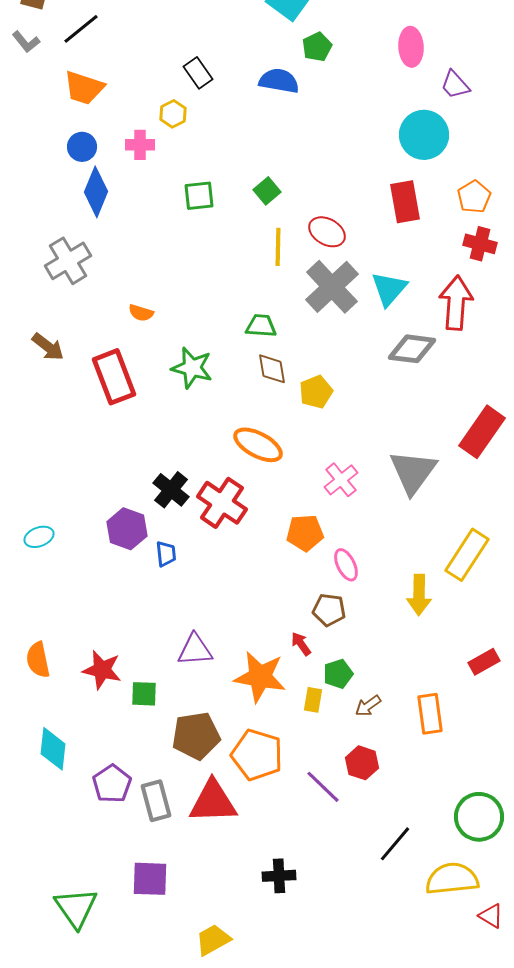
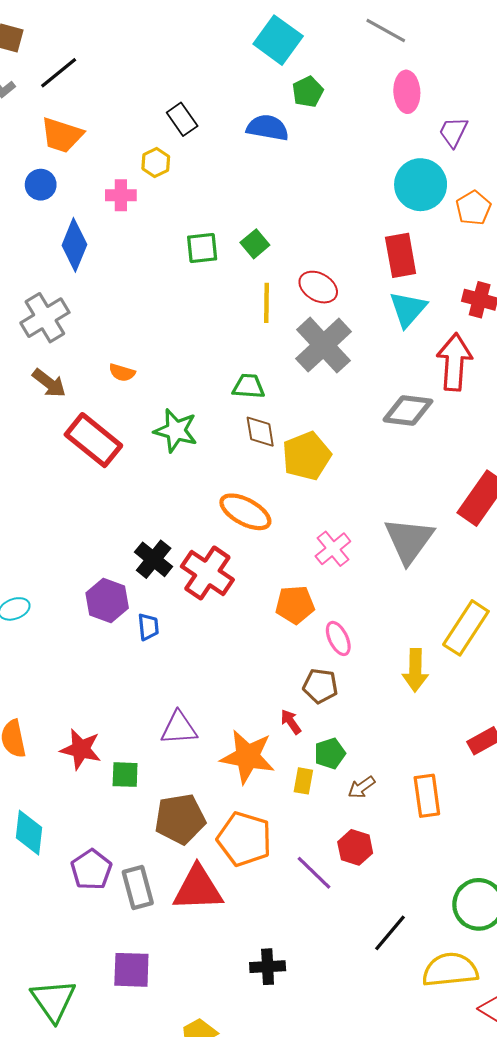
purple trapezoid: (455, 85) -> (453, 132), turned 68
blue circle: (82, 147) -> (41, 185), moved
green square: (199, 196) -> (202, 248), moved
orange pentagon: (474, 197) -> (473, 208), moved
cyan triangle: (389, 289) -> (408, 309), moved
brown arrow: (48, 347) -> (49, 383), moved
red rectangle: (114, 377) -> (93, 440), turned -30
yellow pentagon: (316, 392) -> (307, 456), size x1.4

